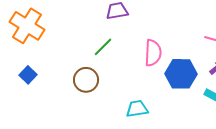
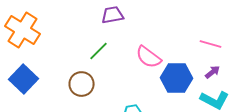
pink semicircle: (153, 53) -> (148, 57), turned 124
blue square: (28, 75) -> (24, 79), size x1.6

